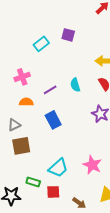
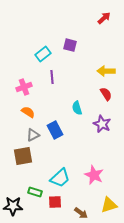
cyan semicircle: (75, 85) -> (77, 108), moved
purple line: (50, 90) -> (52, 77), moved, turned -64
orange semicircle: (26, 102) -> (28, 112), turned 32
gray triangle: (14, 125) -> (33, 135), moved

